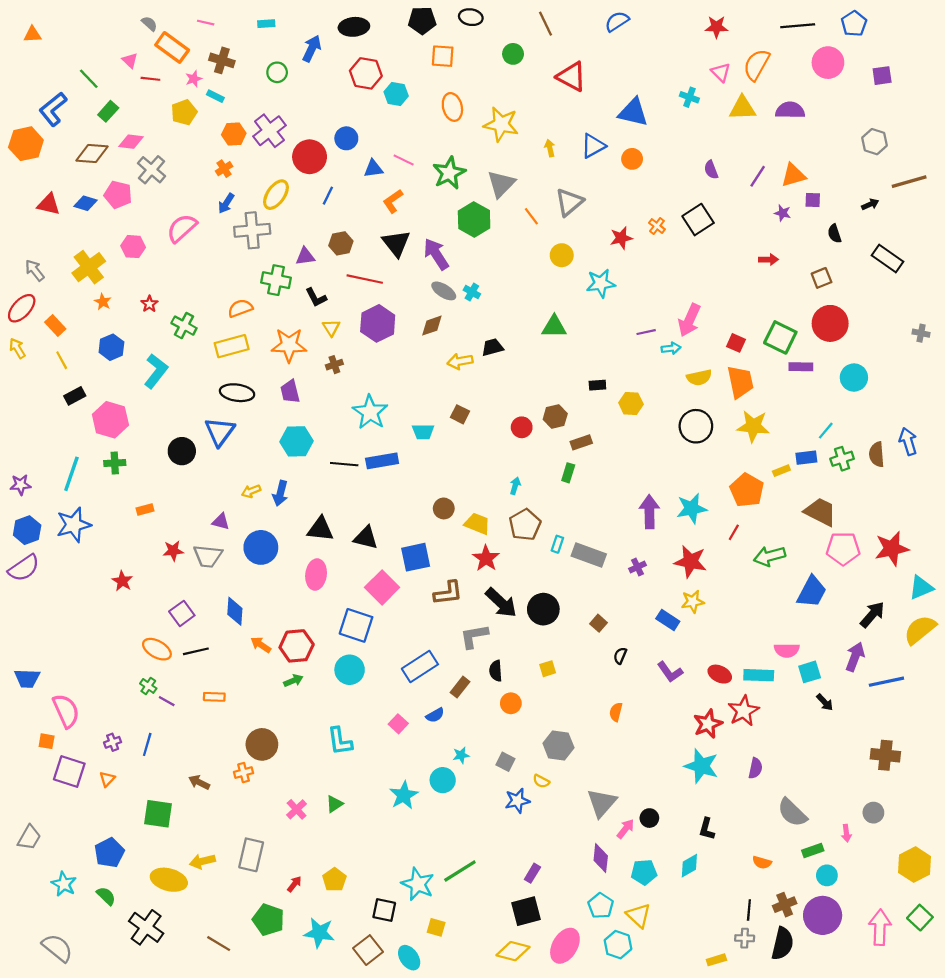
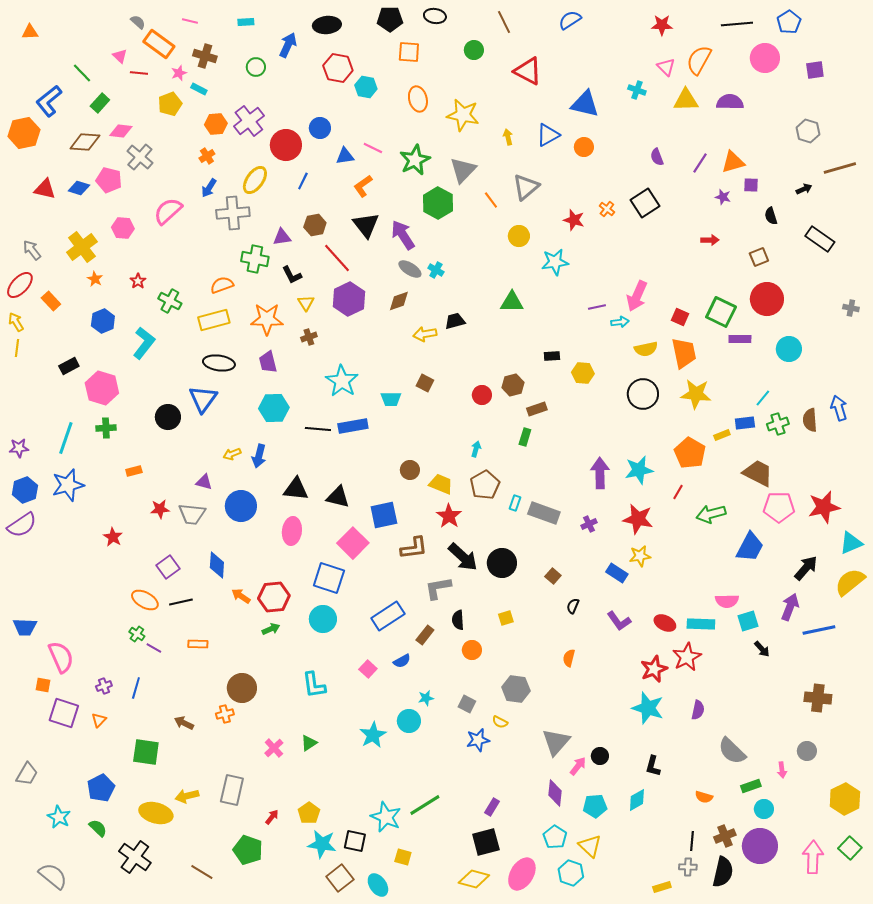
red star: (621, 238) -> (574, 220), turned 30
red line: (365, 279) -> (337, 258), turned 36
yellow line: (62, 360) -> (17, 348), moved, turned 36
cyan star: (319, 933) -> (322, 844), moved

